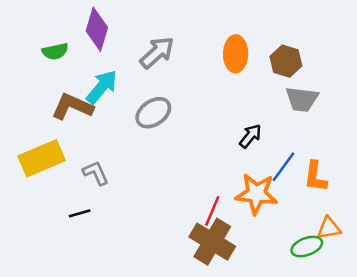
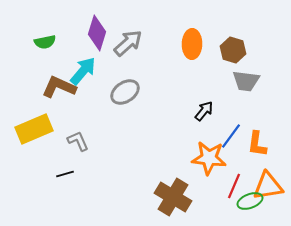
purple diamond: (97, 29) -> (97, 33), moved
red line: (212, 211) -> (234, 186), moved
orange triangle: (329, 228) -> (268, 186), size x1.5

